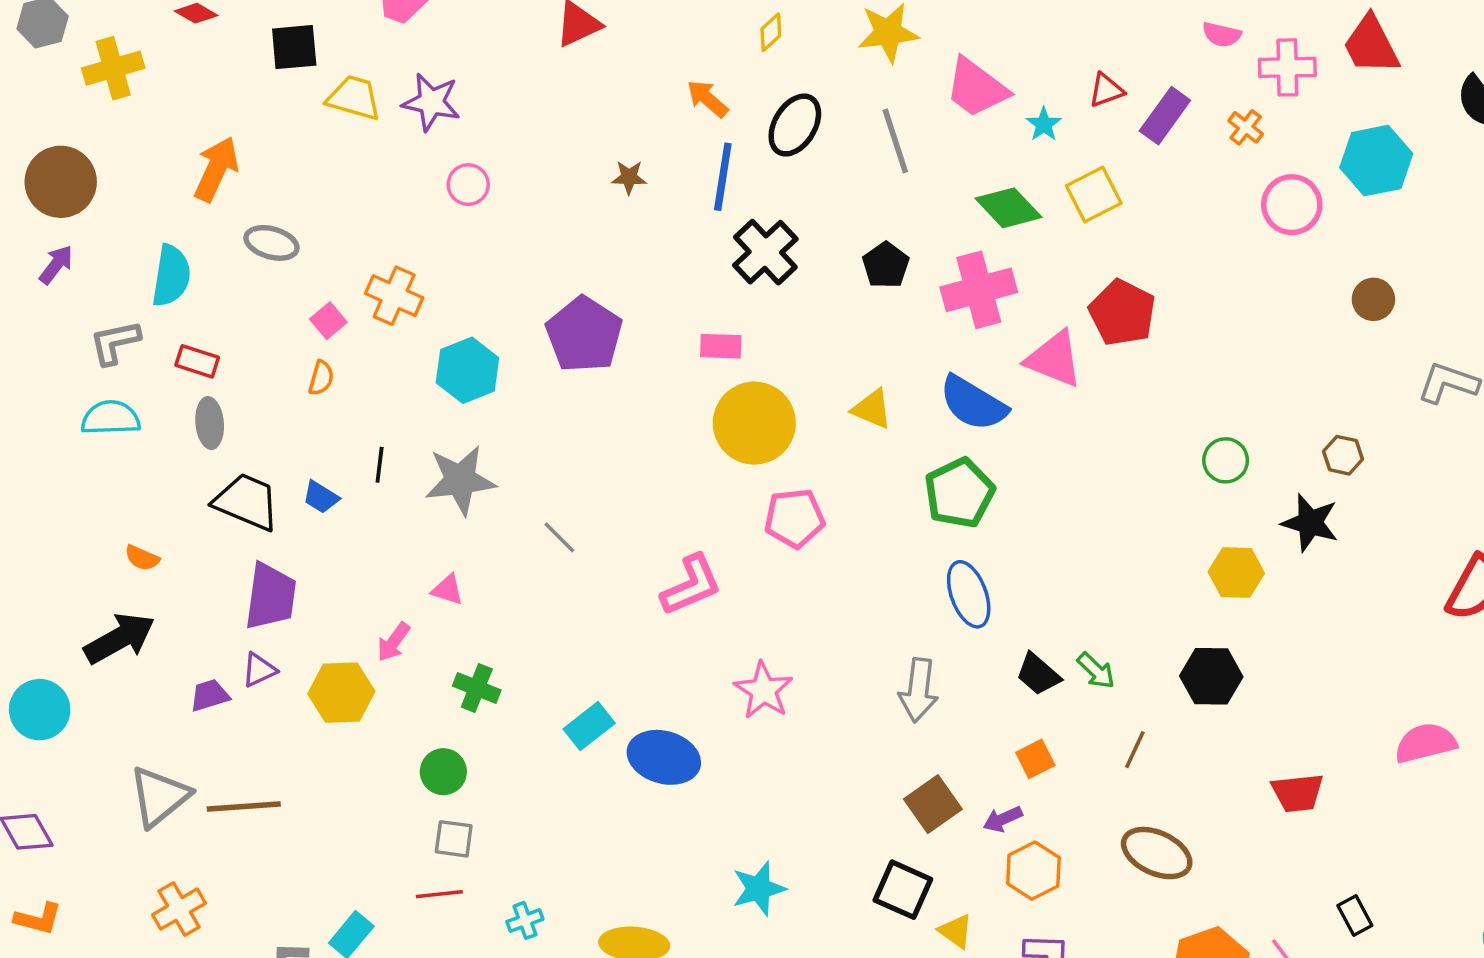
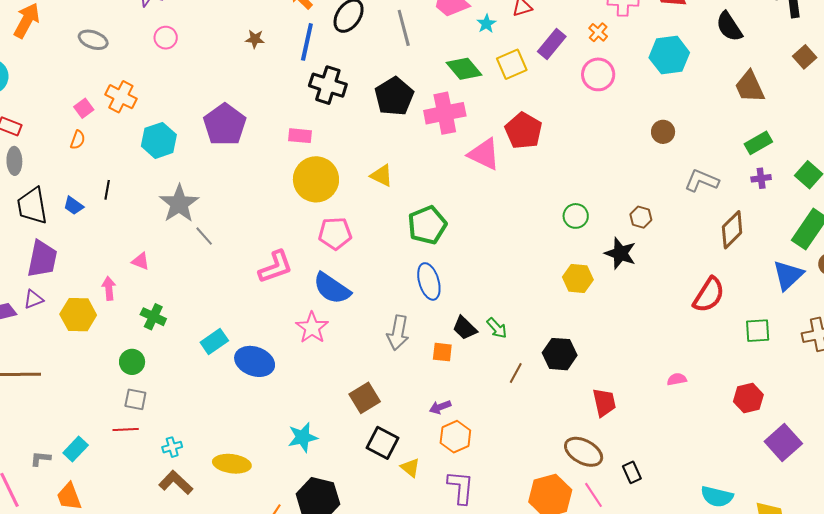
purple rectangle: (1165, 116) -> (552, 44), moved
pink circle: (1292, 205) -> (598, 74), moved
gray ellipse: (272, 243) -> (93, 40), moved
black cross: (765, 252) -> (328, 85), turned -33
black pentagon: (886, 265) -> (394, 96), size x1.5
blue semicircle: (973, 403) -> (332, 288), moved
gray star: (460, 480) -> (179, 204), moved, turned -30
black trapezoid: (247, 502) -> (32, 206), turned -126
pink arrow: (394, 642) -> (109, 288), turned 135
black hexagon: (1211, 676) -> (560, 354), moved
pink semicircle: (1425, 743) -> (677, 379), size x0.6
orange square: (1035, 759) -> (442, 352), moved, turned 30
red trapezoid: (1298, 793) -> (604, 403), turned -100
brown square: (933, 804) -> (365, 398), moved
brown ellipse: (1157, 853) -> (584, 452), moved

